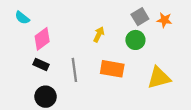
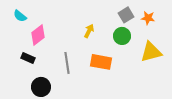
black rectangle: (41, 64) -> (28, 58), moved
yellow triangle: (159, 78) -> (151, 52), moved

